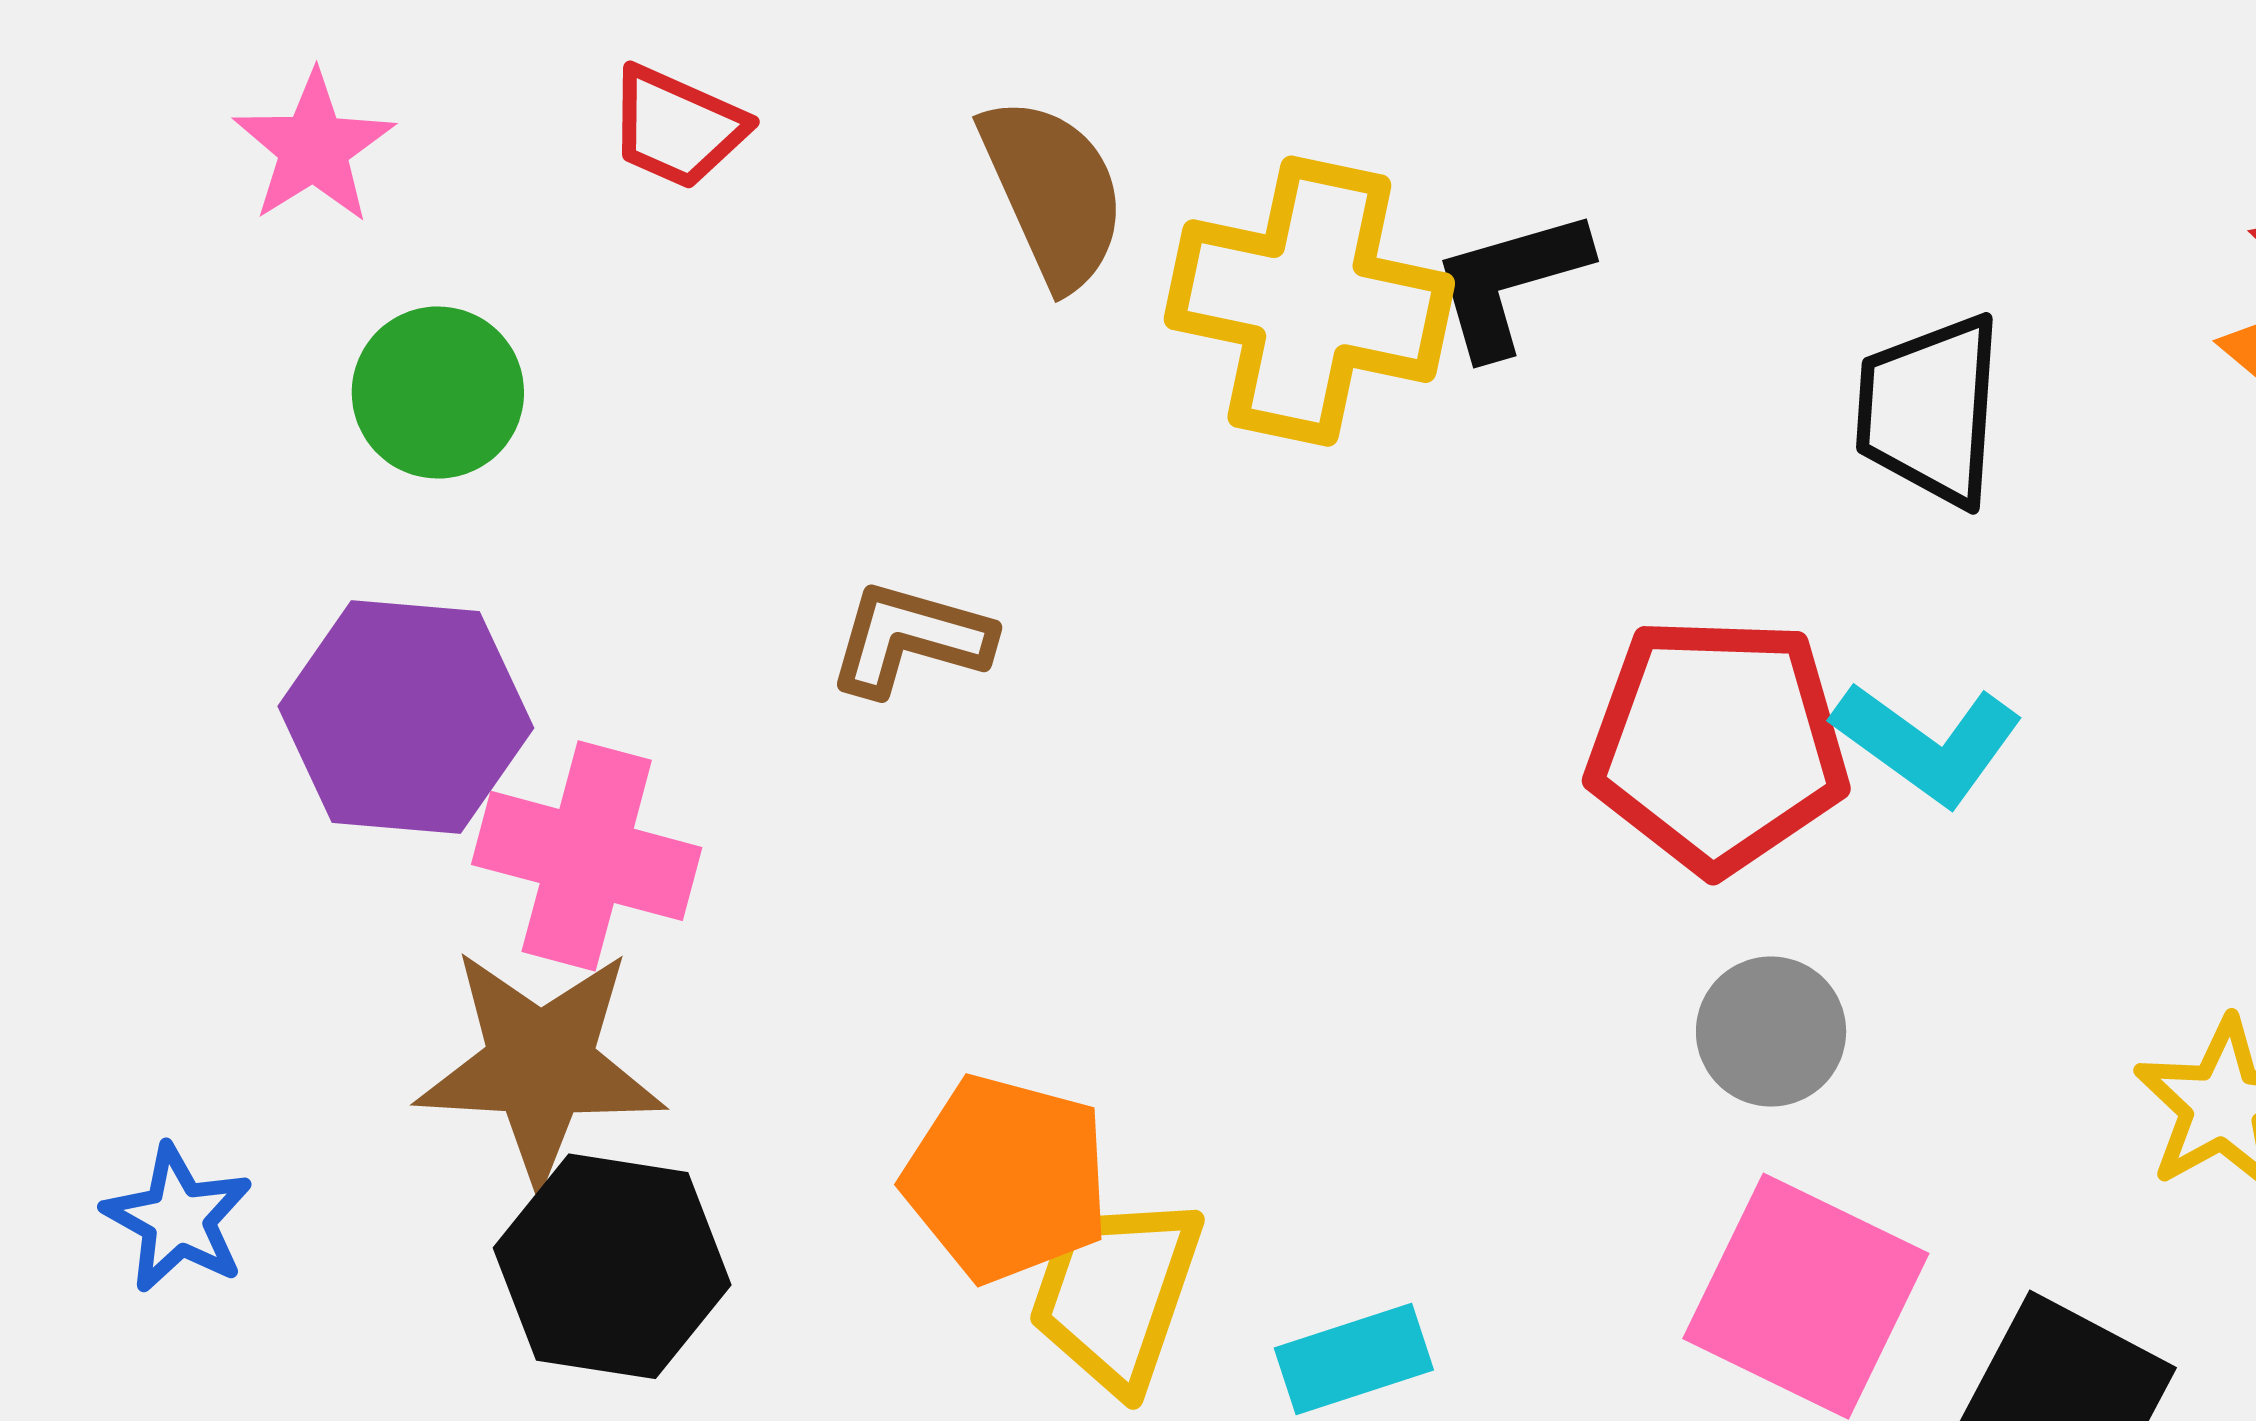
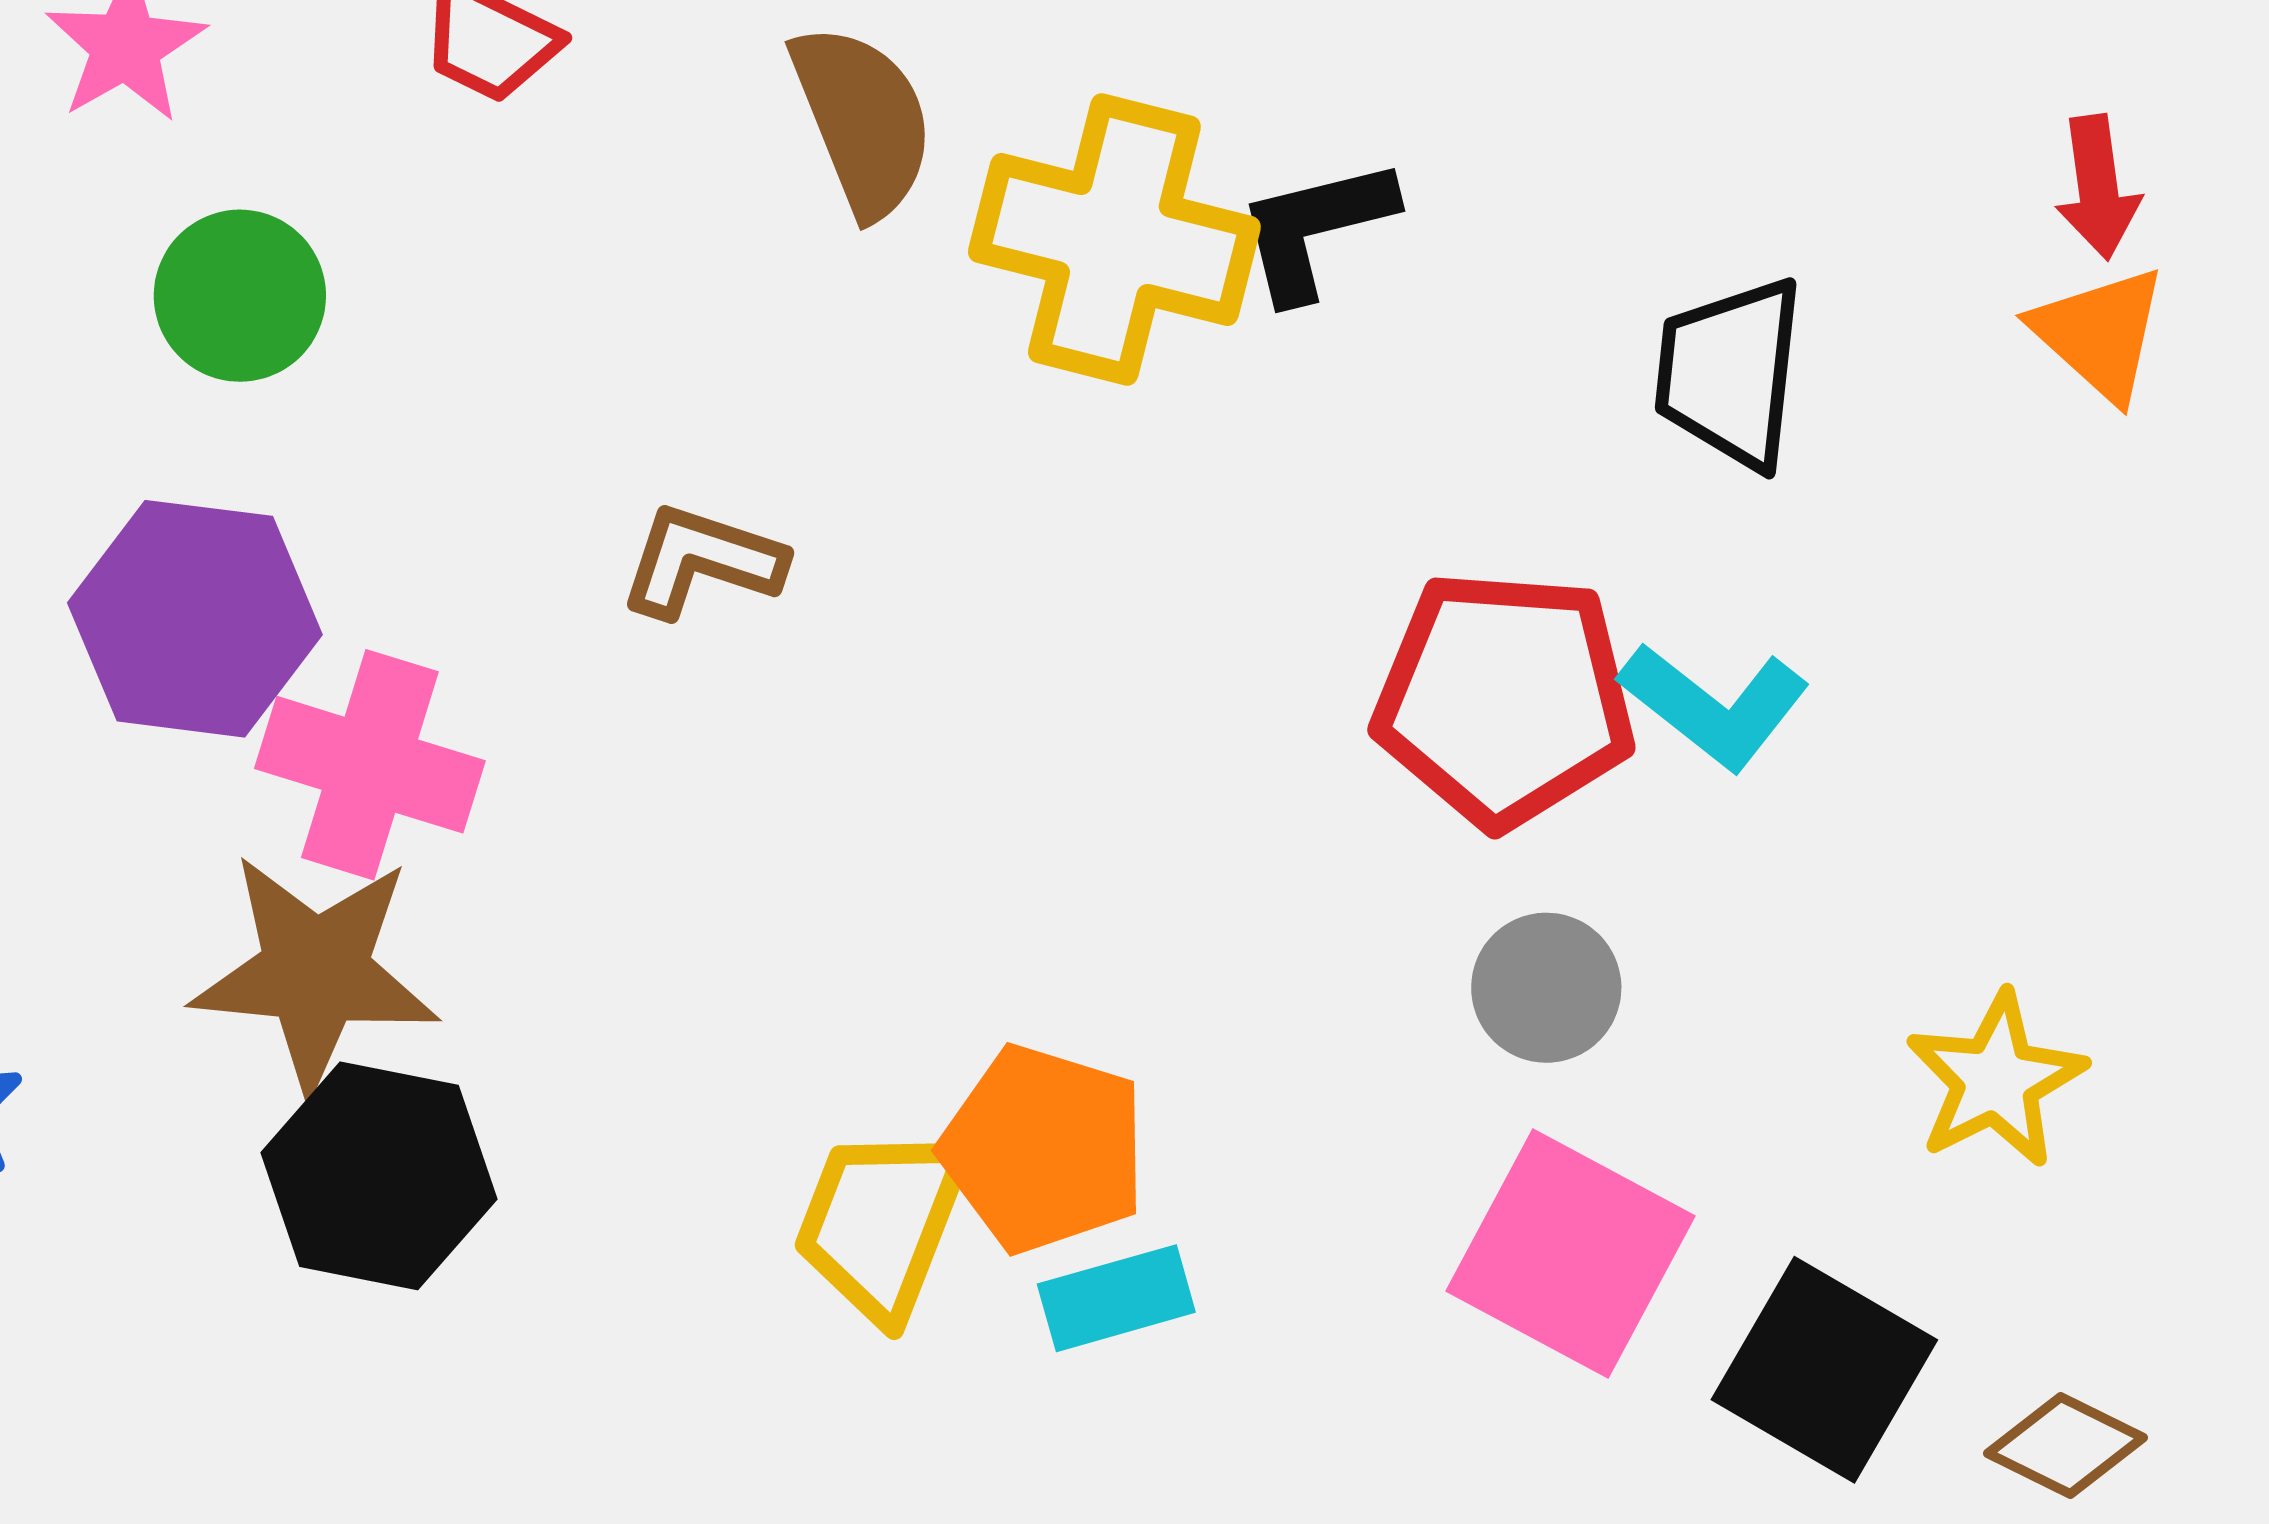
orange pentagon: (1007, 1179) -> (1044, 1149), moved

